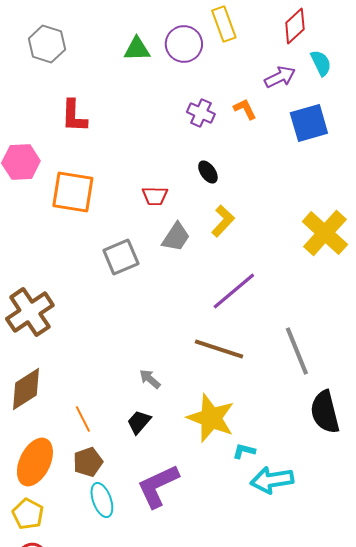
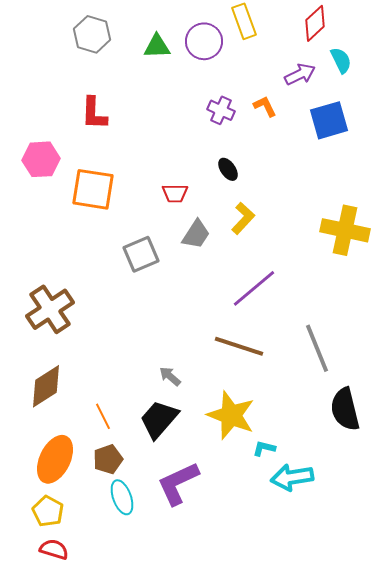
gray hexagon: (47, 44) -> (92, 34), moved
yellow cross: (325, 233) -> (345, 230), turned -30
black trapezoid: (139, 422) -> (159, 419), size x1.6

